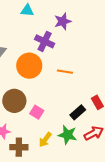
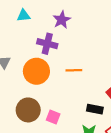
black rectangle: (78, 112) -> (95, 109), turned 63

